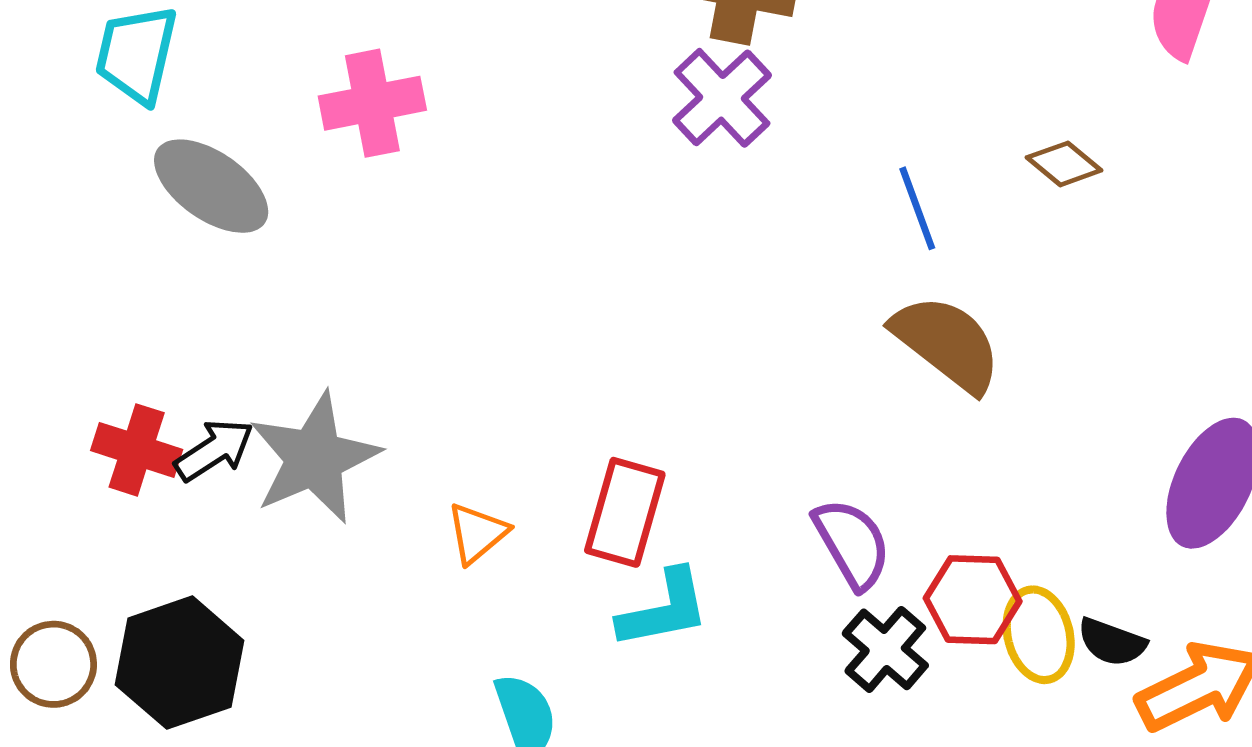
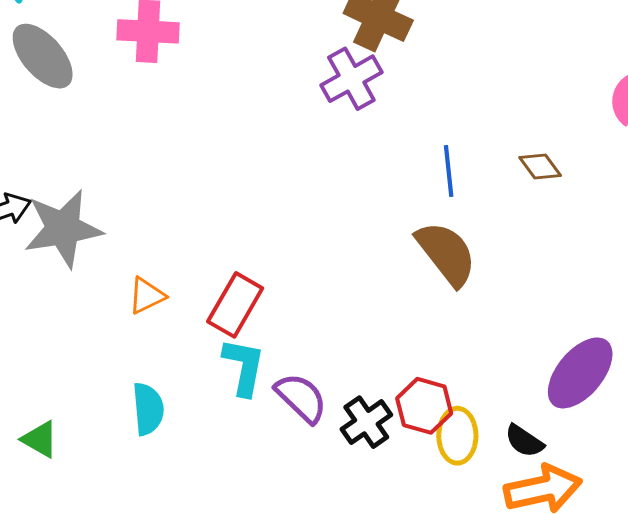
purple semicircle: (852, 544) -> (301, 398), moved, turned -30
cyan L-shape: (664, 609) -> (244, 367), turned -82
black semicircle: (1112, 642) -> (524, 441), moved

